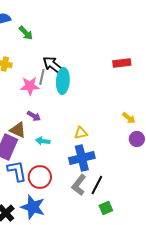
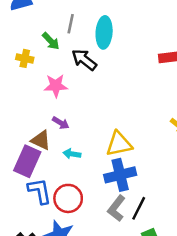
green arrow: (26, 33) -> (51, 41), moved
gray line: (42, 77) -> (71, 24), moved
cyan ellipse: (63, 81) -> (104, 32), moved
yellow triangle: (81, 133) -> (119, 144), size x1.6

